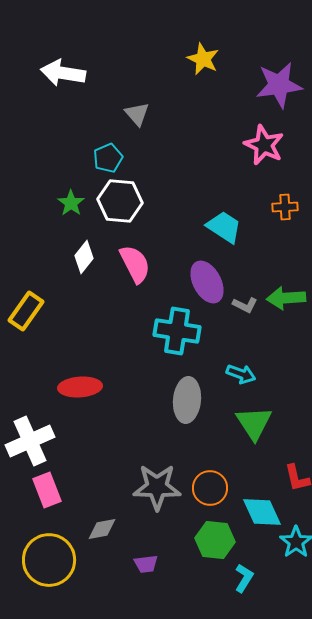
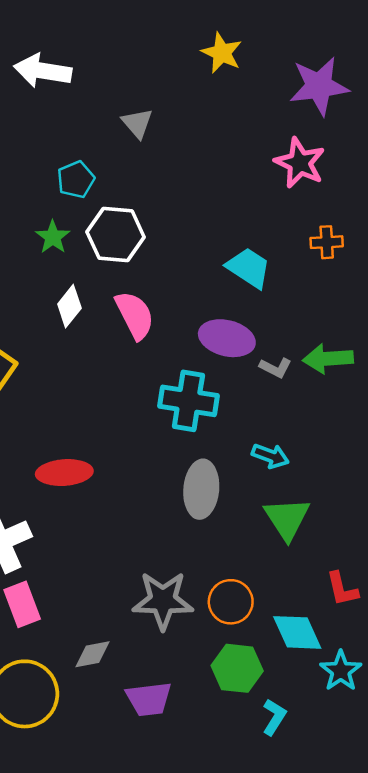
cyan pentagon: (108, 158) -> (76, 179), moved
purple ellipse: (207, 282) -> (227, 338), turned -48
purple trapezoid: (146, 564) -> (149, 699), size x1.5

